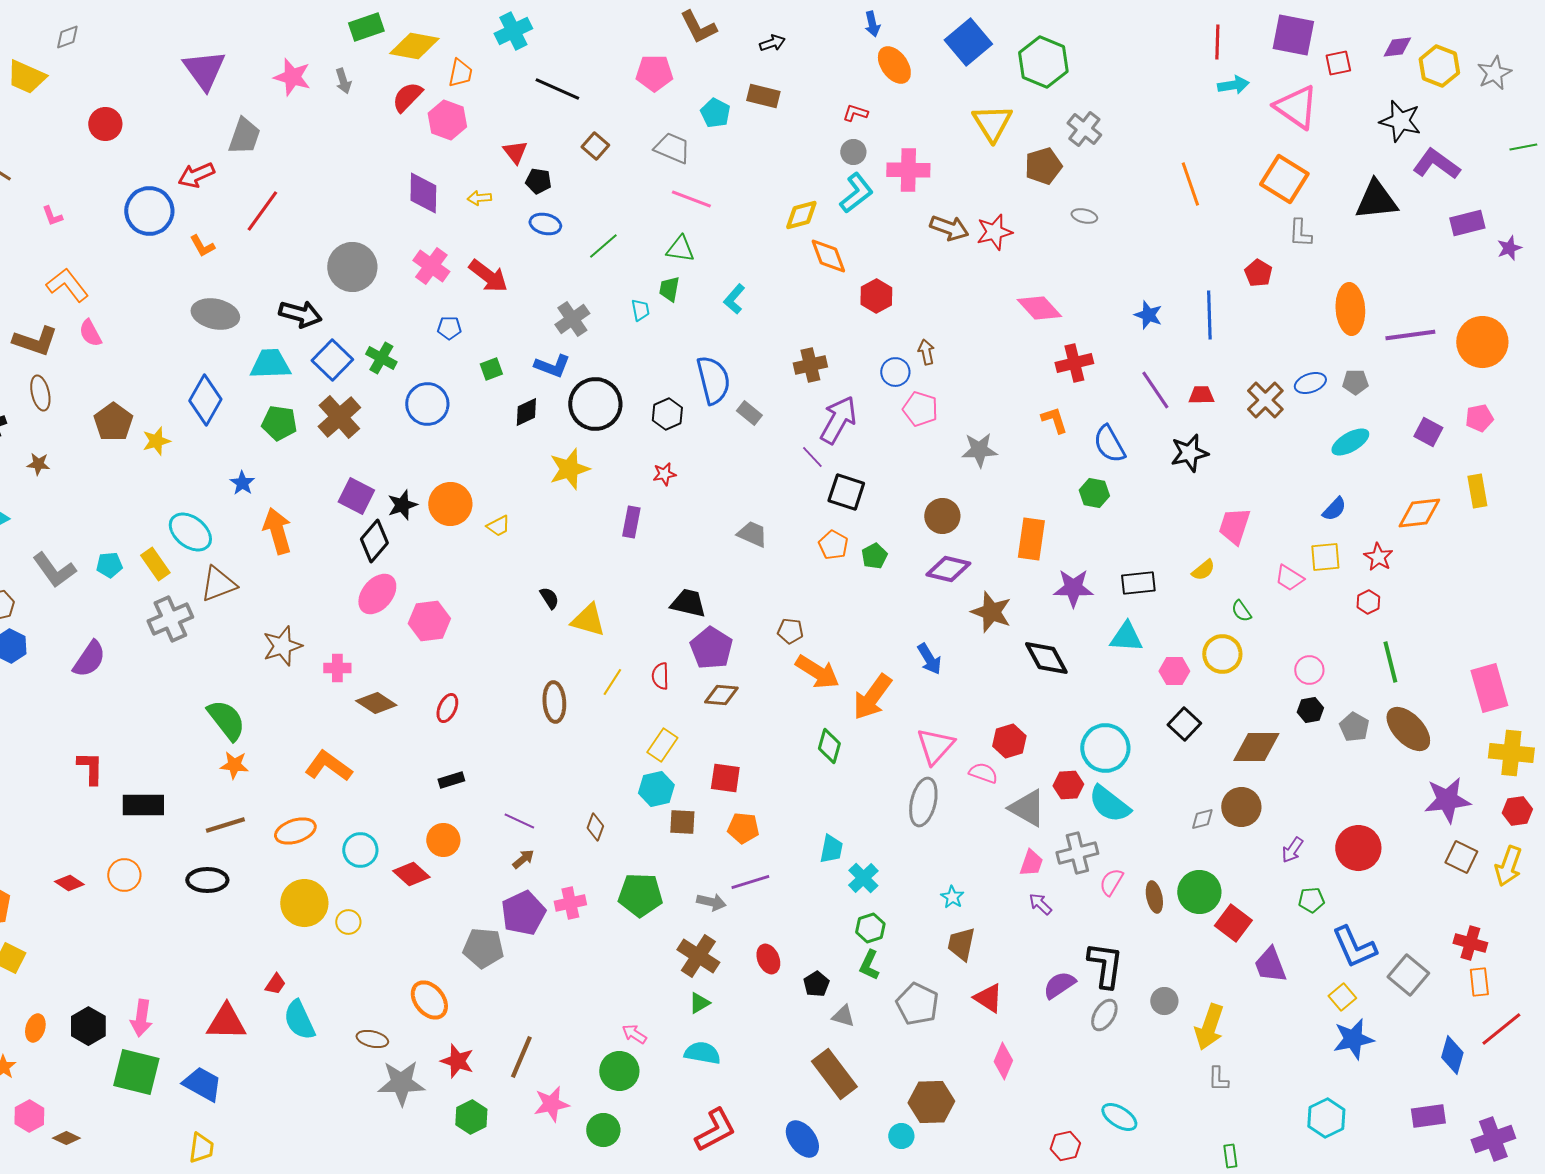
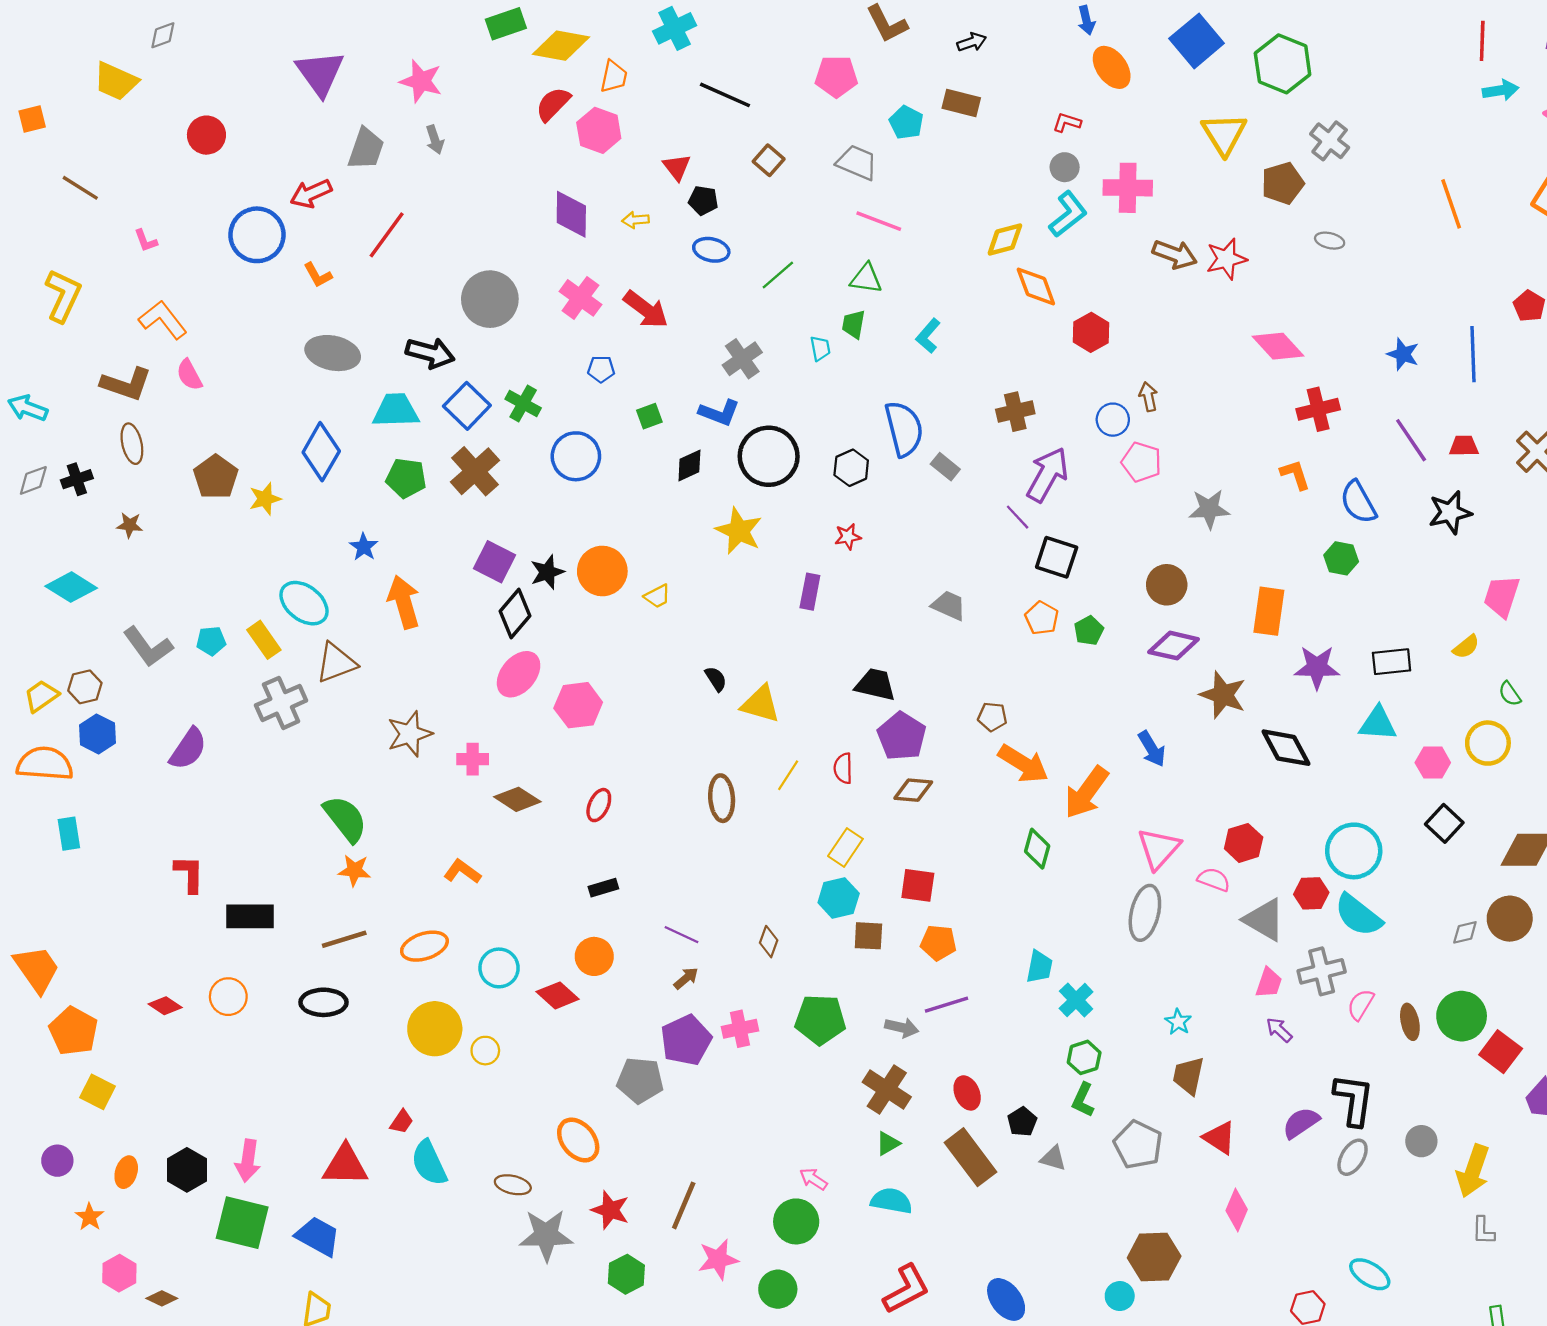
gray arrow: (343, 81) -> (435, 140), moved
yellow star: (569, 469) -> (739, 531), turned -30
orange L-shape: (328, 766) -> (462, 872), size x0.7
brown rectangle: (834, 1074) -> (971, 1157), moved

